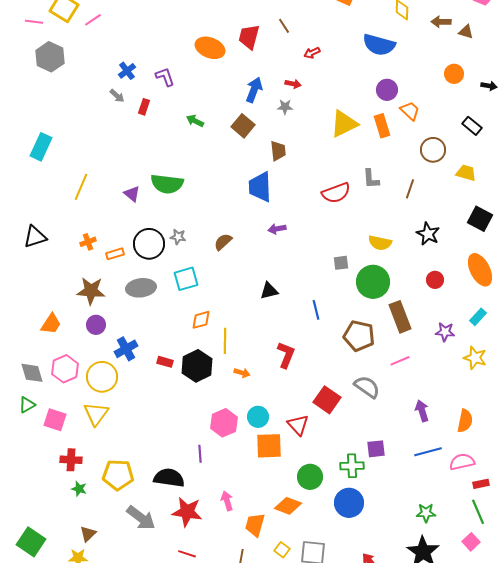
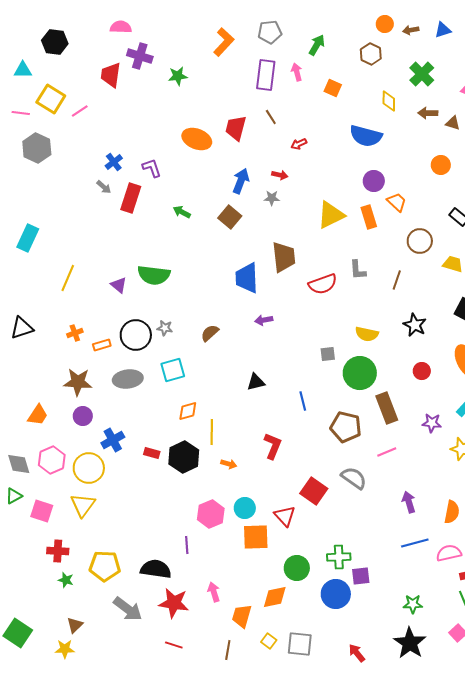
red rectangle: (144, 107) -> (131, 198), size x1.8
brown trapezoid: (278, 151) -> (284, 257), moved, size x1.5
purple square: (376, 449) -> (361, 576), moved
orange diamond: (288, 506) -> (275, 597), turned -32

